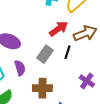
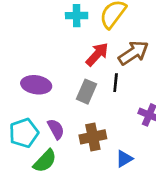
purple semicircle: (20, 68) -> (56, 129), moved

